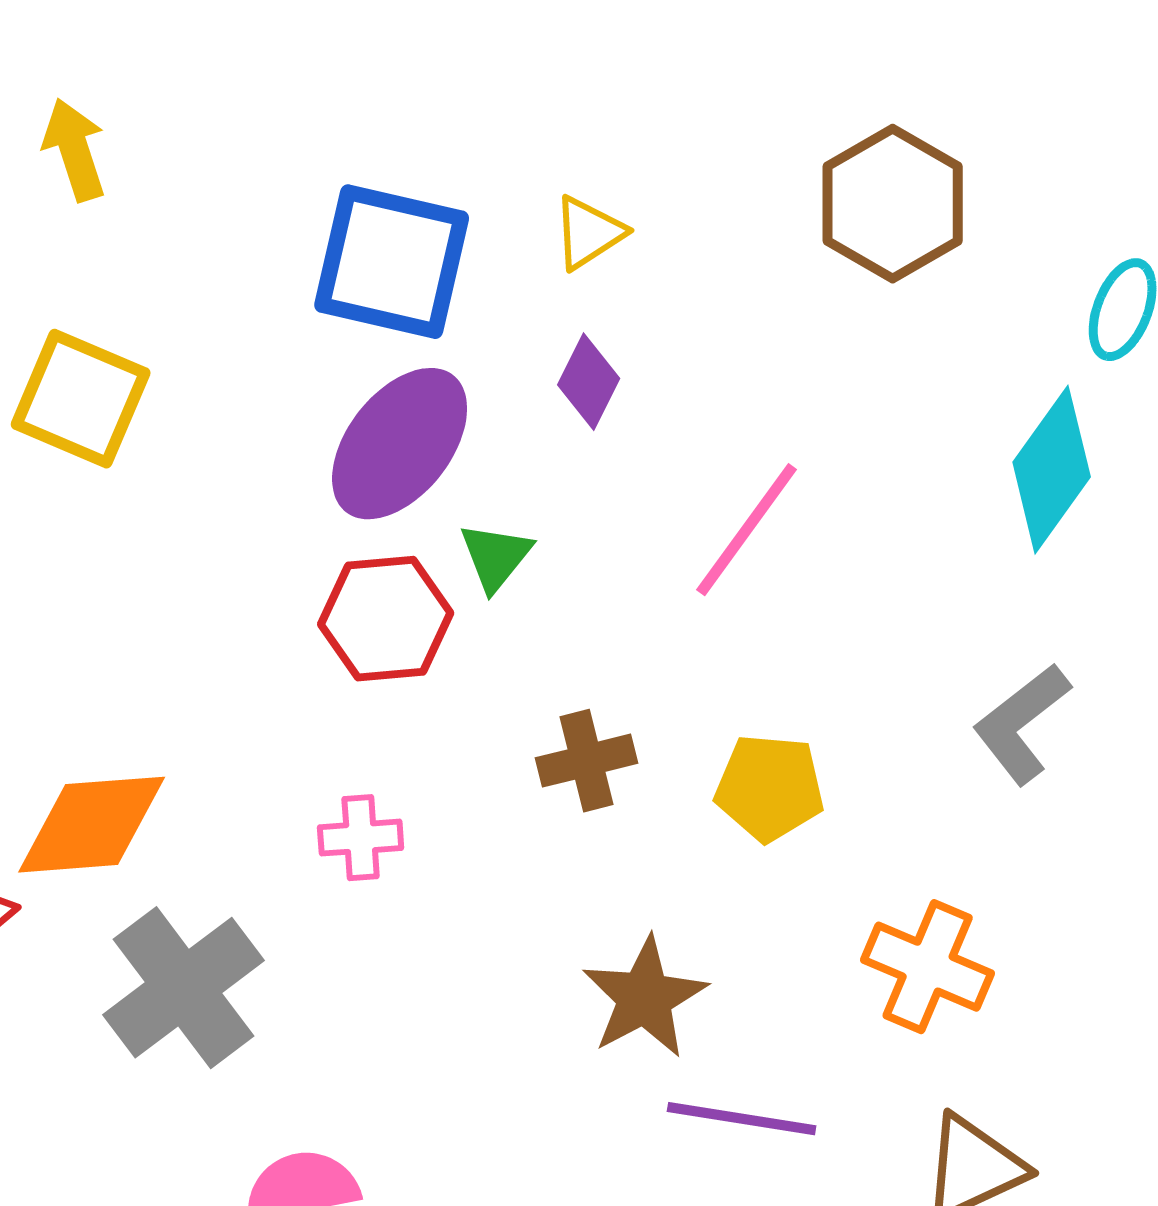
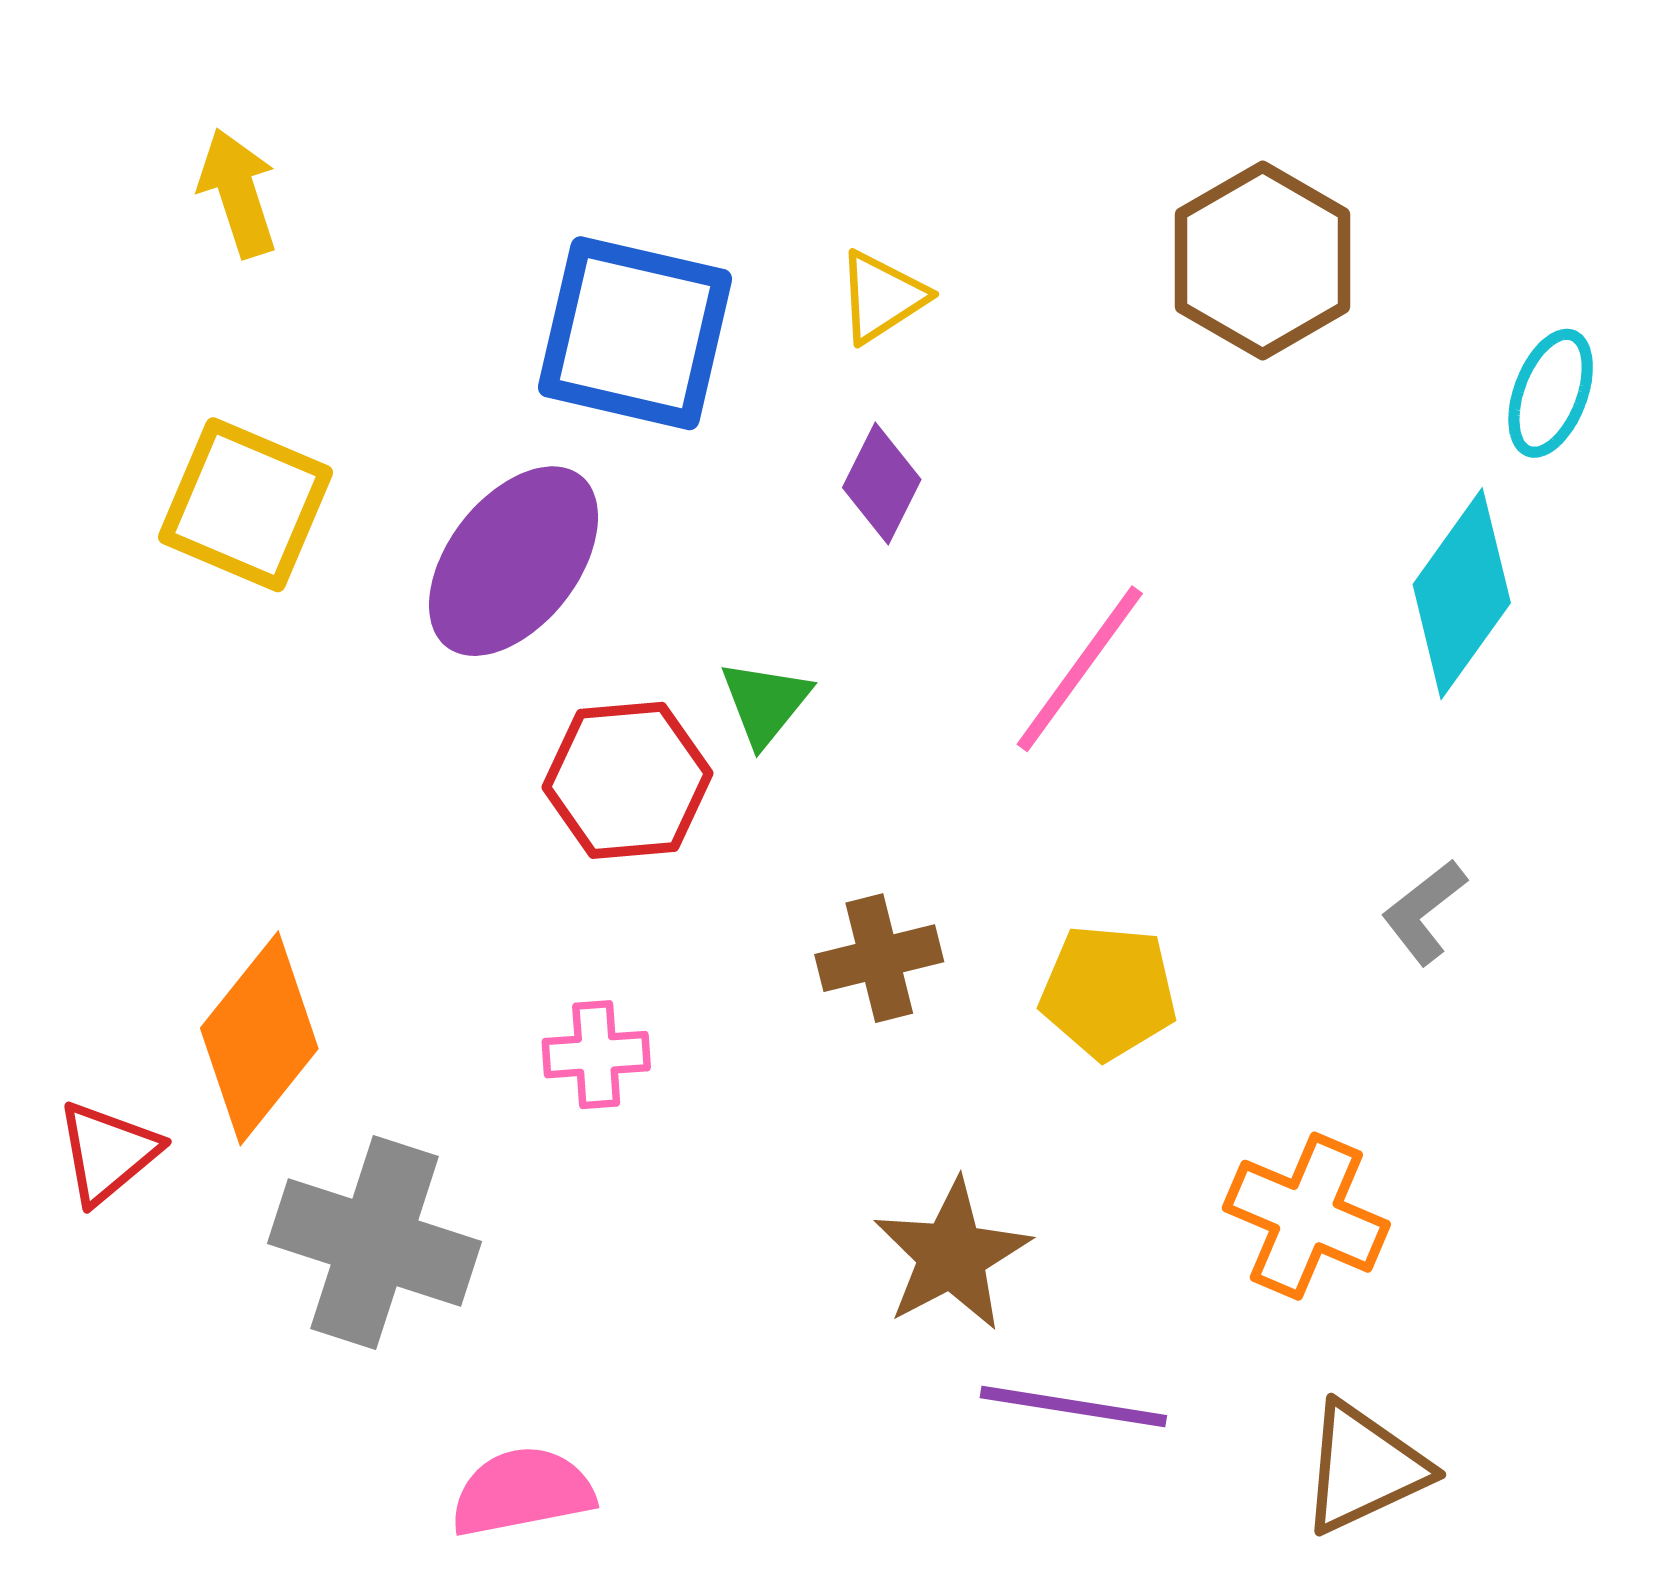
purple ellipse: (400, 444) -> (514, 561), moved
gray L-shape: (1022, 724) -> (1424, 912), size x0.7
orange diamond: (92, 825) -> (259, 1038), turned -47
gray cross: (184, 988) -> (374, 1242), turned -35

